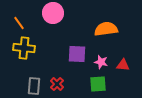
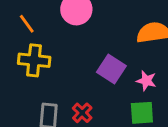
purple square: (77, 54) -> (111, 69), turned 30

